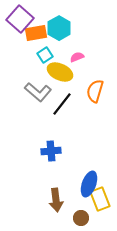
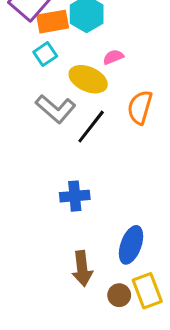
cyan square: (45, 55) -> (45, 54), moved
yellow rectangle: (100, 199) -> (147, 291), moved

